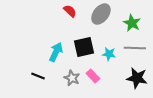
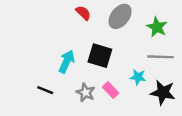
black square: (84, 47) -> (100, 56), turned 30
cyan star: (109, 54) -> (138, 77), moved

